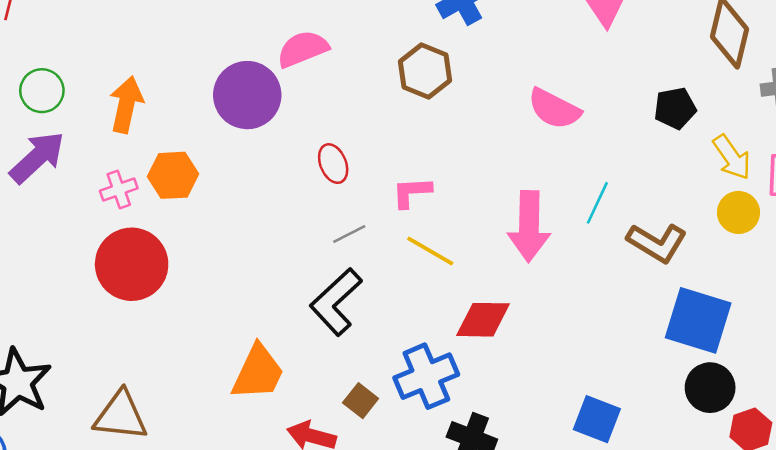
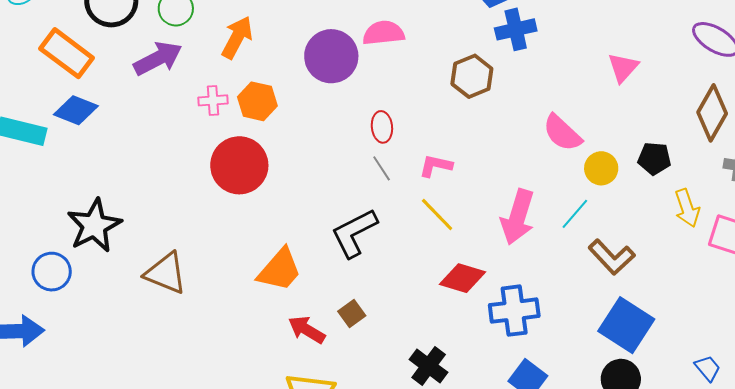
yellow circle: (738, 212) -> (601, 168), moved
gray line: (349, 234) -> (382, 168), moved, turned 68
red circle: (132, 264) -> (239, 165), moved
blue cross: (426, 376) -> (514, 311), moved

